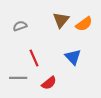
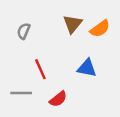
gray semicircle: (20, 26) -> (24, 31), turned -48
blue triangle: (73, 57) -> (87, 68), turned -36

